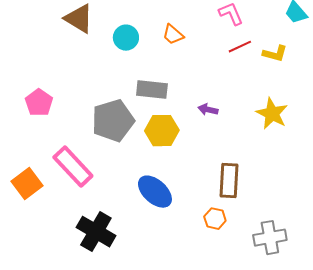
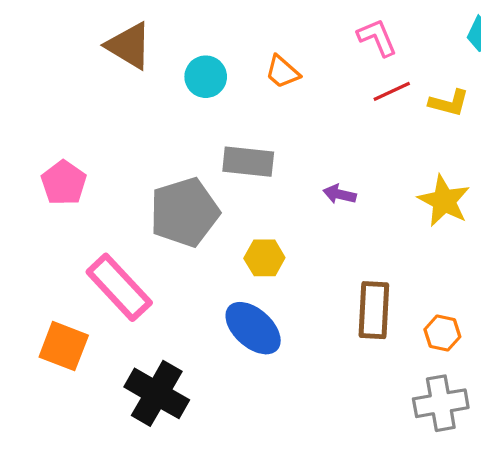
yellow hexagon: (162, 131) -> (264, 258), moved, size x0.7
orange square: (27, 184) -> (64, 346), moved, turned -32
orange hexagon: (215, 219) -> (442, 333), moved

